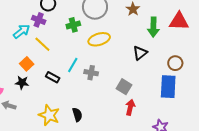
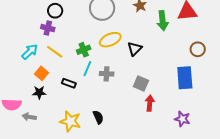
green cross: (73, 25) -> (84, 50), moved
cyan arrow: (22, 31) -> (30, 52), moved
black triangle: (140, 53) -> (135, 49), moved
brown circle: (175, 63) -> (198, 49), moved

